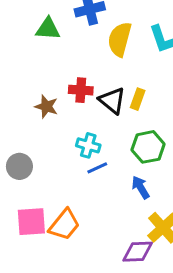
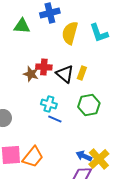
brown star: (46, 107) -> (31, 74), moved
blue line: (97, 168) -> (55, 119), turned 48
blue arrow: (141, 187) -> (84, 156), moved, turned -35

